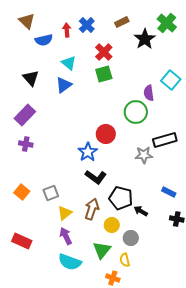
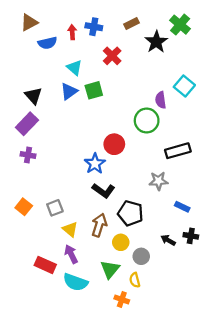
brown triangle: (27, 21) -> (29, 22), turned 48
blue cross: (87, 25) -> (94, 27), turned -35
green square: (104, 74) -> (94, 90), moved
black triangle: (31, 78) -> (33, 96), moved
gray star: (144, 155) -> (158, 181), moved
black arrow: (141, 211) -> (168, 240), moved
yellow triangle: (65, 213) -> (70, 229), turned -42
red rectangle: (22, 241) -> (45, 265), moved

